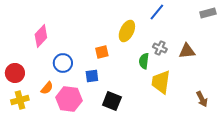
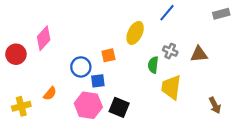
blue circle: (63, 63) -> (81, 67), moved
red circle: (15, 73) -> (16, 54), moved
pink hexagon: (69, 99) -> (88, 105), moved

